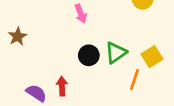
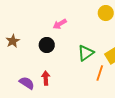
pink arrow: (81, 14) -> (60, 24), turned 80
black circle: (89, 55) -> (47, 45), moved

